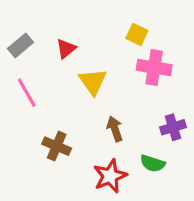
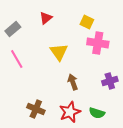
red triangle: (66, 49) -> (46, 18), moved
brown cross: (57, 146) -> (36, 109), moved
green semicircle: (153, 163) -> (97, 113), moved

